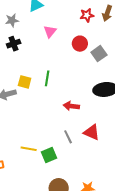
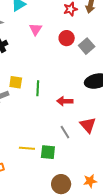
green line: (47, 78) -> (38, 88), moved
red triangle: (92, 132) -> (88, 125), turned 30
green square: (49, 155) -> (48, 152), turned 35

